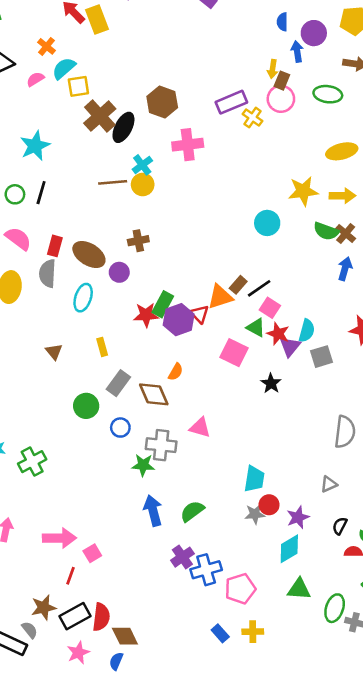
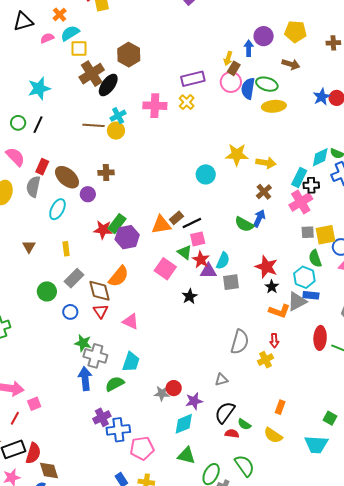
blue semicircle: (282, 22) -> (248, 89), moved, size x1.5
brown hexagon: (162, 102) -> (129, 55), moved
yellow cross: (253, 118) -> (187, 102), moved
yellow ellipse: (342, 151) -> (274, 106), moved
green semicircle: (326, 231) -> (244, 224), moved
pink square: (270, 308) -> (198, 239), turned 35
red triangle: (199, 314) -> (101, 311), moved
purple triangle: (290, 347) -> (208, 271), turned 42
orange semicircle: (176, 372) -> (119, 276), size x1.6
gray cross: (161, 445) -> (95, 356), moved
cyan trapezoid: (254, 479) -> (131, 362), moved
black semicircle: (340, 526) -> (225, 412), size x1.6

